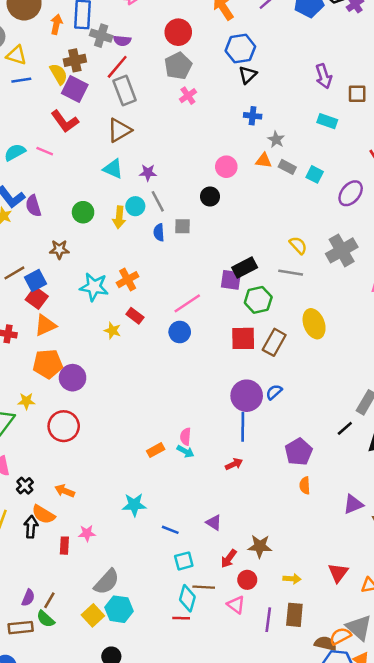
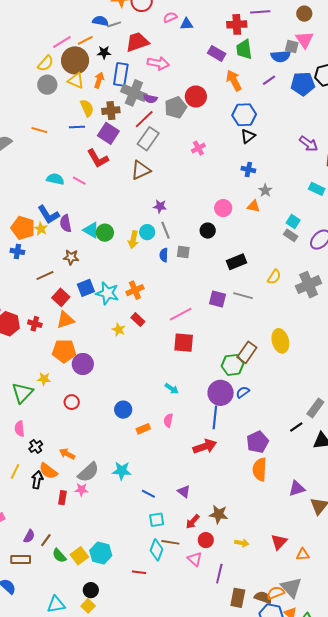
gray cross: (101, 36) -> (134, 93), size x1.4
yellow triangle: (16, 55) -> (76, 81), moved
gray pentagon: (178, 66) -> (176, 107), moved
yellow semicircle: (59, 74) -> (87, 108), moved
purple arrow: (324, 76) -> (308, 144), turned -42
blue line: (21, 80) -> (77, 127), moved
gray rectangle: (125, 90) -> (148, 139), turned 50
cyan rectangle: (327, 121) -> (317, 189), moved
cyan semicircle: (15, 152) -> (55, 179), turned 36
gray rectangle: (287, 167) -> (291, 235), moved
cyan triangle: (113, 169) -> (91, 230), moved
yellow semicircle: (298, 245) -> (274, 277), turned 70
brown star: (59, 249) -> (71, 257), moved
black rectangle: (245, 268) -> (237, 262), moved
gray line: (291, 273) -> (243, 296), moved
blue square: (36, 280) -> (86, 288), moved
green hexagon: (258, 300) -> (233, 365), moved
blue circle: (180, 332) -> (123, 410), moved
red square: (243, 338) -> (184, 343), moved
red circle: (64, 426) -> (72, 402), size x0.6
cyan arrow: (185, 451) -> (172, 389), moved
red arrow: (234, 464) -> (205, 446), size x1.6
orange semicircle: (305, 485) -> (260, 469), size x1.6
gray semicircle: (107, 582) -> (88, 472), moved
brown rectangle: (294, 615) -> (238, 598), moved
red line: (181, 618) -> (139, 572), moved
green semicircle: (46, 619) -> (59, 556), moved

